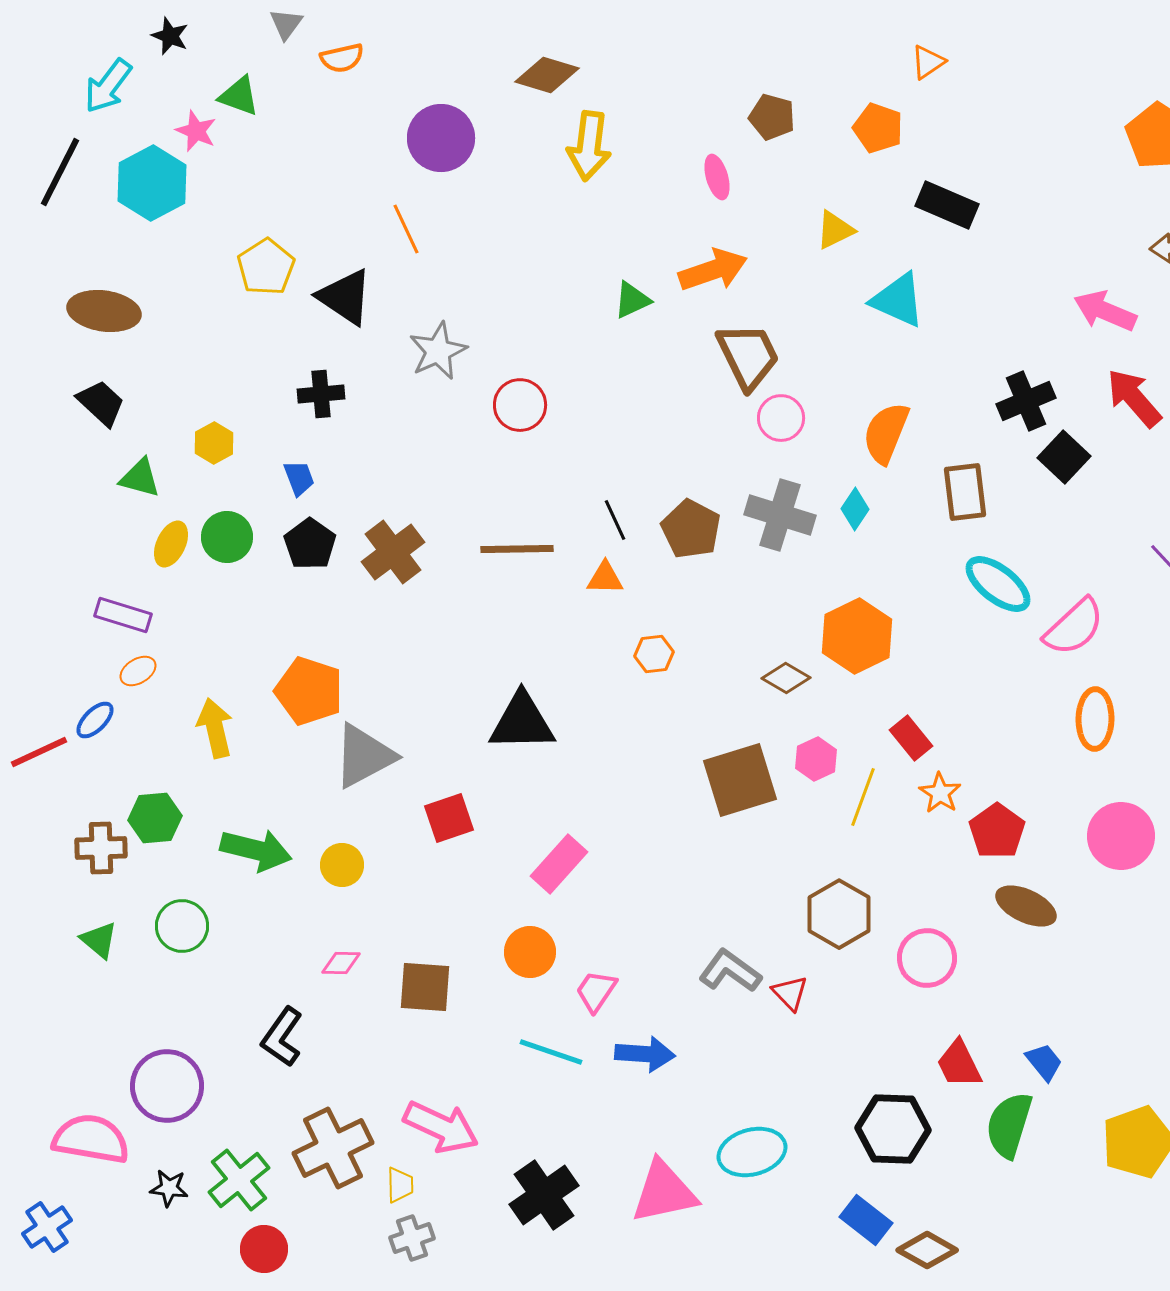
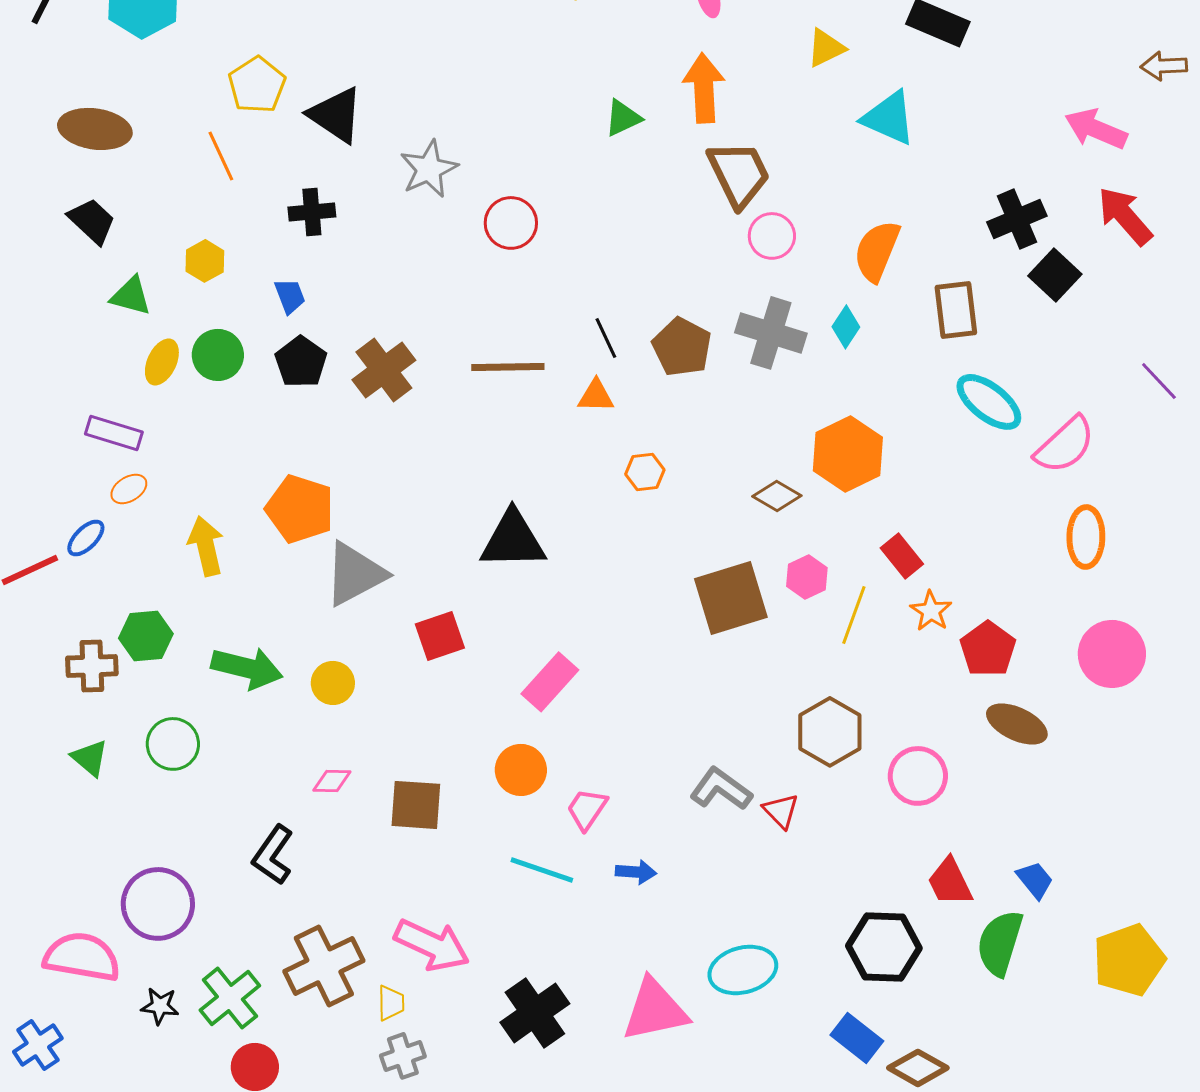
orange line: (406, 229) -> (221, 156), moved
orange arrow: (713, 270) -> (704, 88), turned -74
blue arrow: (645, 1054) -> (636, 872), size x0.7

